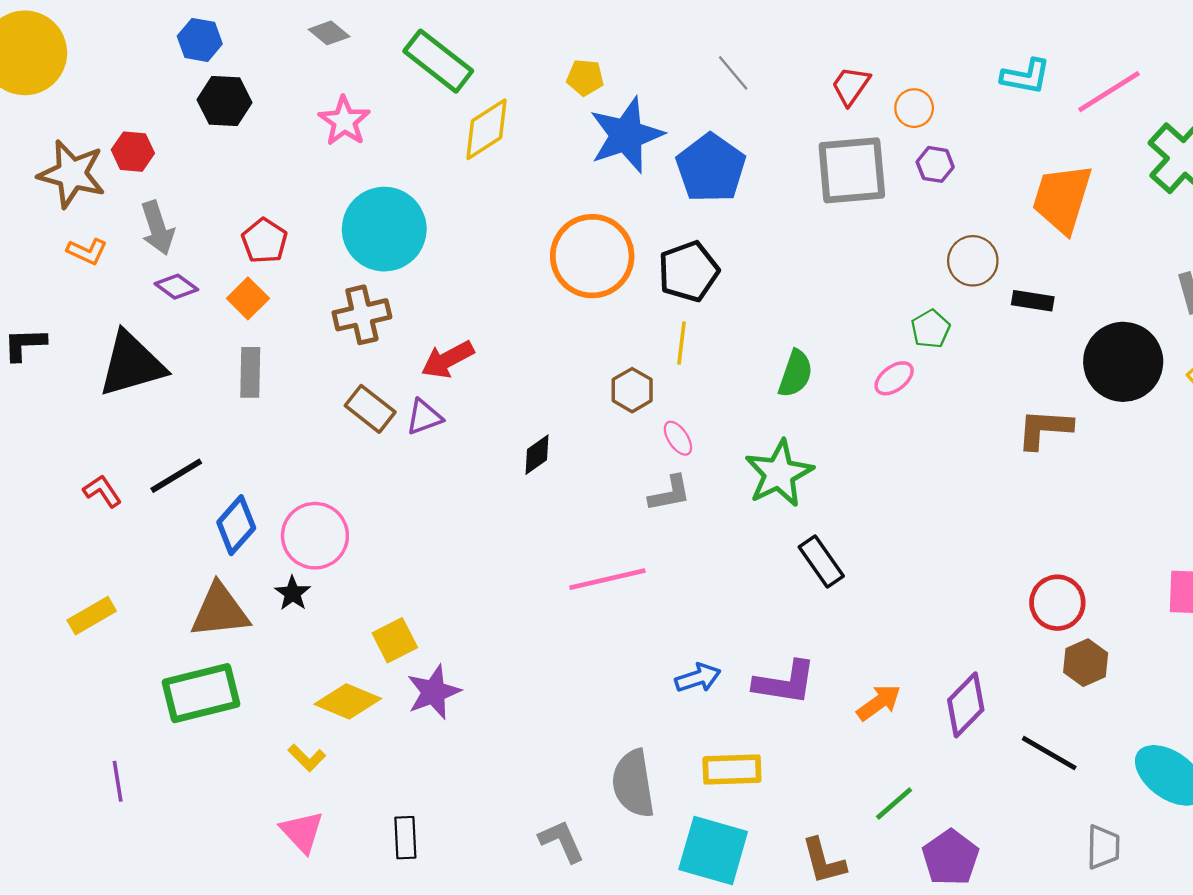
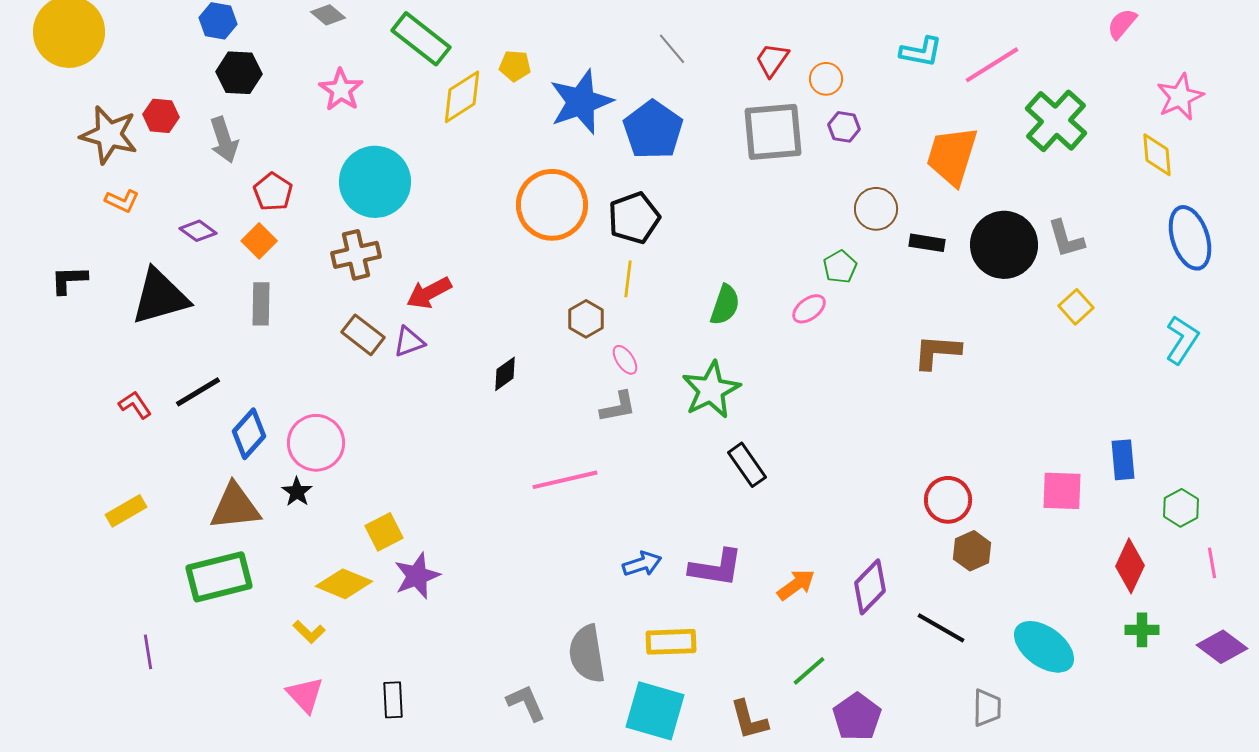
yellow pentagon: (585, 78) -> (515, 66), moved
gray arrow: (158, 228) -> (224, 140), moved
black circle: (1123, 362) -> (1004, 245), moved

